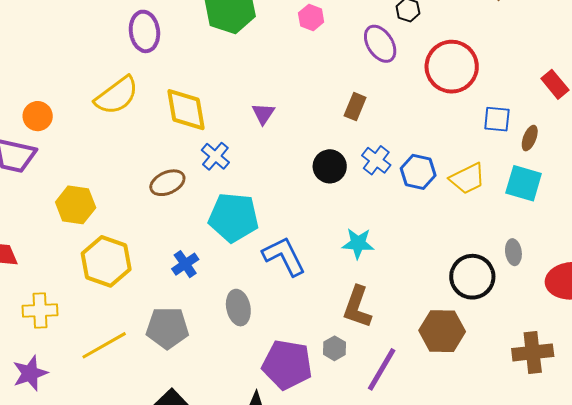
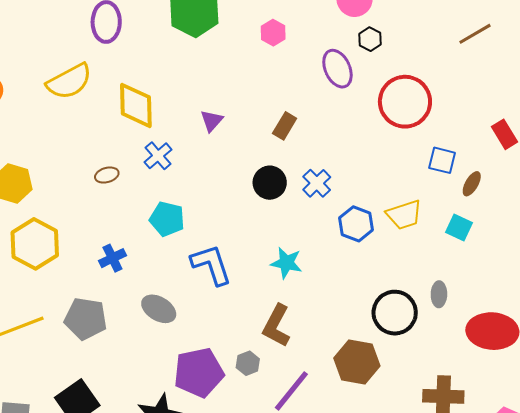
brown rectangle: (355, 107) -> (285, 126), moved
blue hexagon: (418, 172) -> (356, 224), moved
brown ellipse: (167, 183) -> (107, 175), size x0.7
cyan square: (524, 183) -> (459, 228), size x0.7
cyan pentagon: (234, 217) -> (167, 219), size x0.7
gray ellipse: (238, 308) -> (159, 309), turned -56
purple pentagon: (287, 365) -> (199, 372), turned -30

